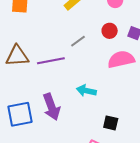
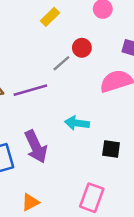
red circle: (110, 31) -> (82, 48), moved
black square: (111, 123) -> (111, 149), moved

